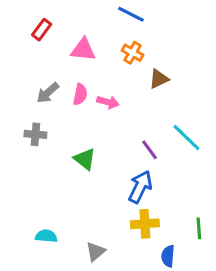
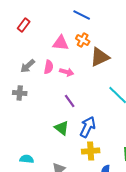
pink triangle: (83, 50) -> (61, 43), moved
brown triangle: (159, 79) -> (100, 57), size x1.5
purple line: (149, 150) -> (70, 101), moved
green triangle: (85, 159) -> (62, 128), moved

